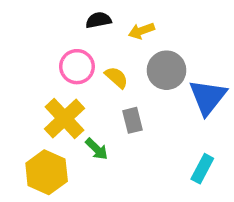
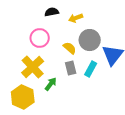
yellow semicircle: (116, 77) -> (70, 48), moved
green arrow: (97, 149) -> (51, 84), turned -96
cyan rectangle: (202, 169) -> (91, 69), moved

